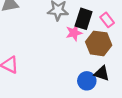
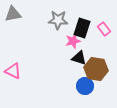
brown hexagon: (99, 43) -> (96, 69), moved
black triangle: (102, 73) -> (79, 58), moved

